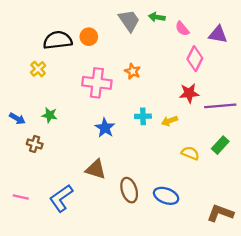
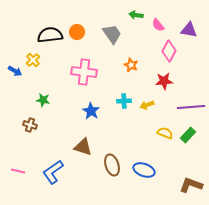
gray trapezoid: (129, 21) -> (112, 34), moved
orange star: (133, 71) -> (131, 65), moved
purple line: (220, 106) -> (191, 107), moved
blue arrow: (17, 119) -> (15, 71), moved
green rectangle: (220, 145) -> (188, 135), moved

